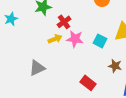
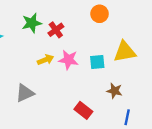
red cross: (64, 22) -> (56, 30), moved
cyan square: (100, 41) -> (97, 62), turned -32

